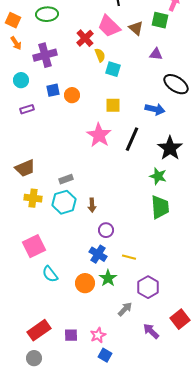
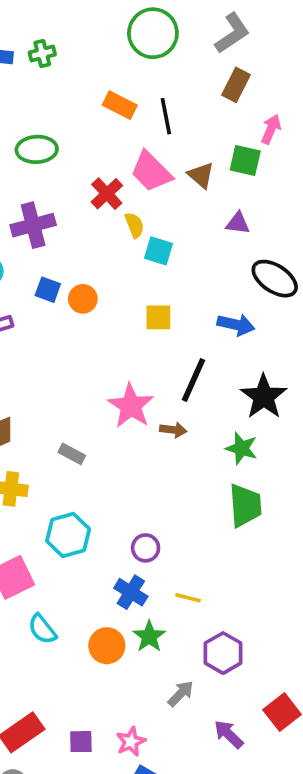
blue square: (53, 90) -> (48, 290), turned 32
pink star: (99, 135) -> (131, 406), moved
gray rectangle: (66, 179) -> (72, 454), turned 48
cyan hexagon: (64, 202) -> (68, 535), moved
brown arrow: (92, 205) -> (173, 430), moved, turned -80

